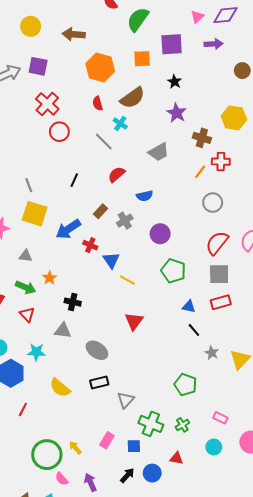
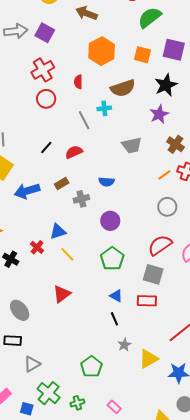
black star: (174, 82) -> (166, 85), size x1.6
red semicircle: (98, 103) -> (78, 82), moved
cyan cross: (120, 124) -> (104, 108), turned 32
red semicircle: (117, 174) -> (74, 152), moved
red cross: (90, 245) -> (37, 247), moved
blue triangle: (111, 260) -> (58, 231), turned 30

